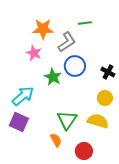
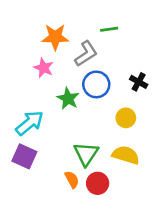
black cross: (108, 72) -> (139, 82), moved
yellow circle: (105, 98) -> (126, 118), moved
red circle: (84, 151) -> (98, 183), moved

